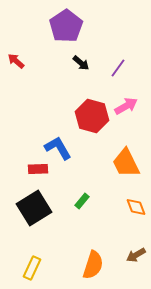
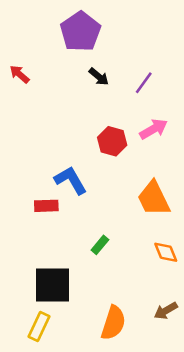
red hexagon: (92, 116) -> (112, 141), size x0.7
black square: (34, 208) -> (52, 285), moved, turned 32

